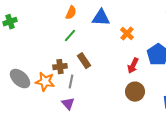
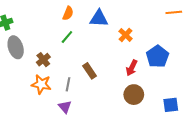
brown rectangle: (84, 61) -> (90, 71), moved
brown cross: (60, 67) -> (43, 60), moved, turned -32
gray ellipse: (20, 79) -> (16, 47), moved, turned 30

